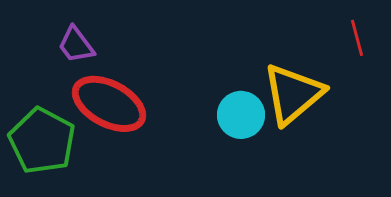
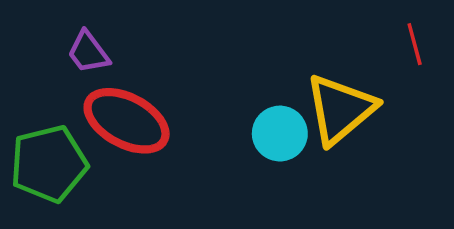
green pentagon: (42, 141) -> (49, 164), turned 30

